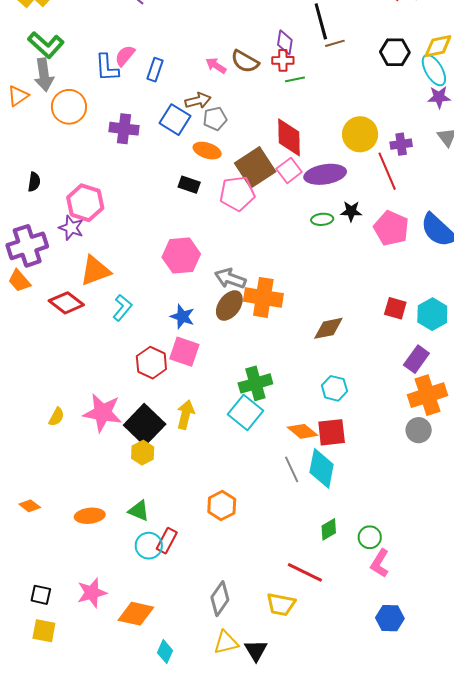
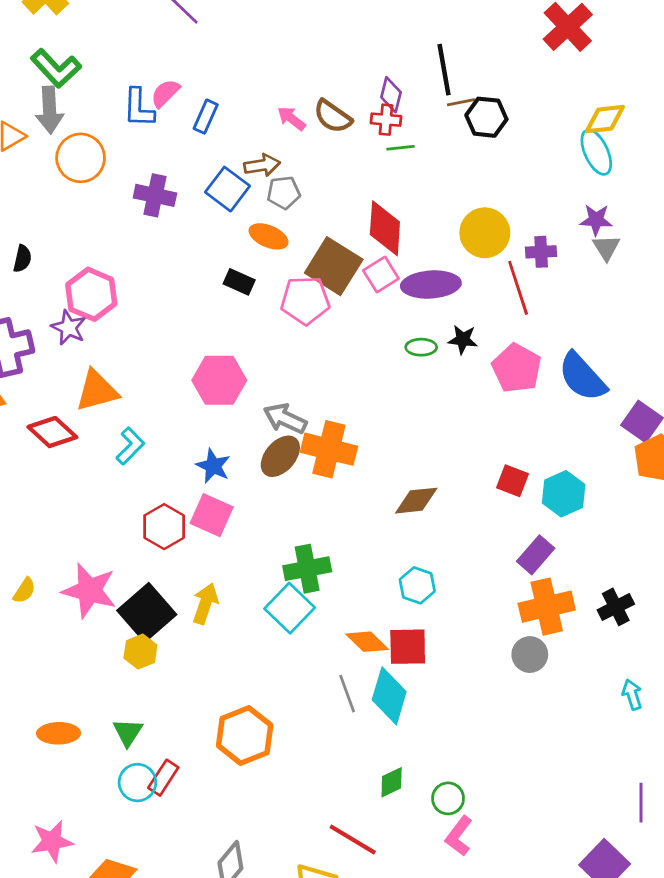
black hexagon: (395, 52) -> (486, 117), moved
purple star: (439, 97) -> (596, 220), moved
brown square: (255, 167) -> (334, 266), turned -30
orange hexagon: (222, 506) -> (245, 735), size x1.4
green triangle: (139, 511) -> (128, 732), turned 35

